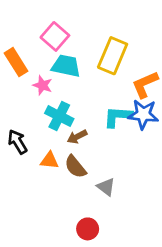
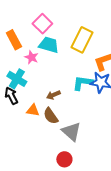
cyan cross: (59, 116) -> (17, 79), moved
gray triangle: (106, 187) -> (71, 132), size x1.5
red circle: (88, 229) -> (64, 159), moved

